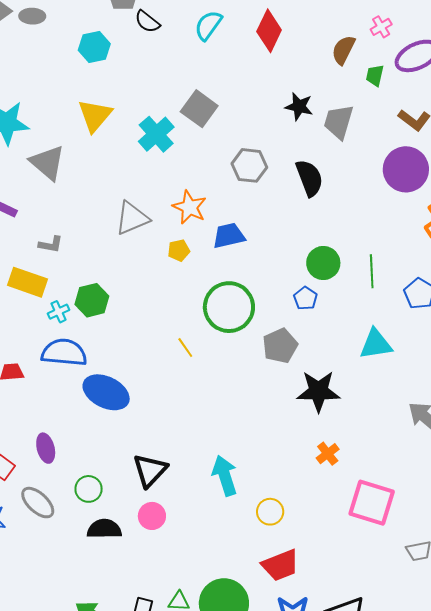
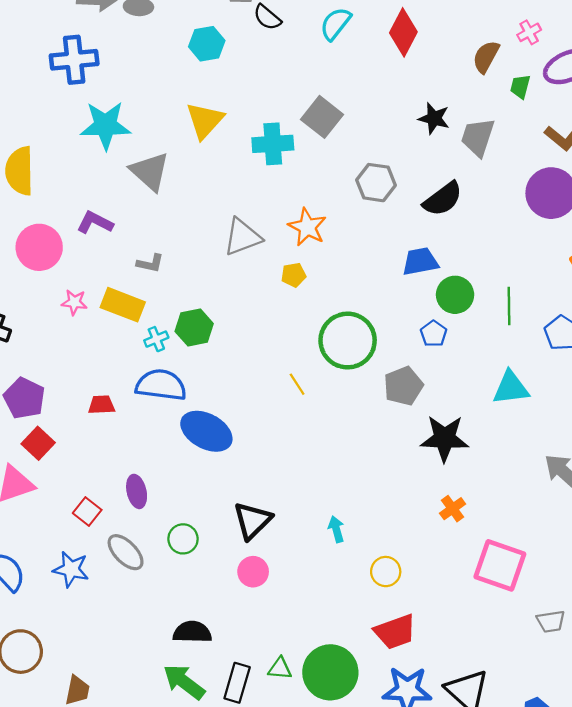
cyan cross: (156, 134) -> (273, 144), turned 36
black semicircle: (309, 178) -> (443, 199), turned 72
blue trapezoid: (229, 236) -> (420, 261), moved
cyan arrow: (225, 476) -> (336, 529), size x0.6
black semicircle: (104, 529) -> (192, 632), moved

